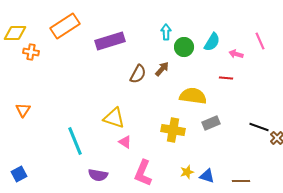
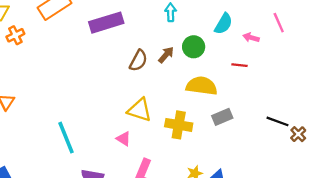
green circle: (184, 47) -> (194, 47), moved
orange cross: (31, 52) -> (15, 35), turned -35
yellow triangle: (114, 118) -> (140, 110), moved

